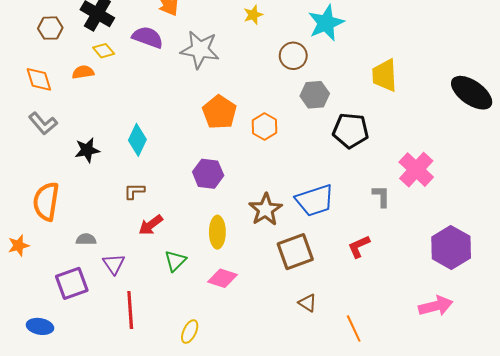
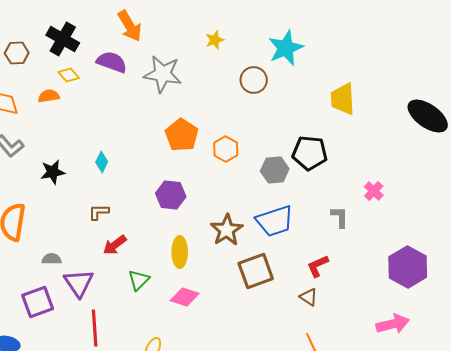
gray hexagon: (315, 95) -> (275, 170), moved
cyan diamond: (137, 140) -> (102, 162), size x0.7
pink cross: (416, 170) -> (374, 191), size x0.6
purple triangle: (114, 264) -> (79, 283), size x1.4
brown triangle: (308, 303) -> (309, 297), moved

